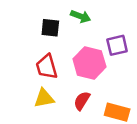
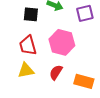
purple square: (117, 45) -> (85, 13), moved

